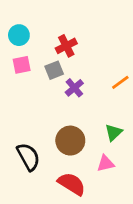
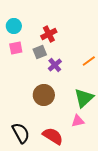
green triangle: (114, 132) -> (84, 98), size x1.5
brown circle: (70, 141) -> (44, 95), moved
black semicircle: (28, 157) -> (21, 133), moved

